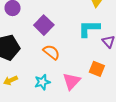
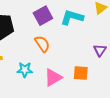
cyan L-shape: (89, 29) -> (72, 17), moved
orange square: (97, 69) -> (81, 73), turned -35

